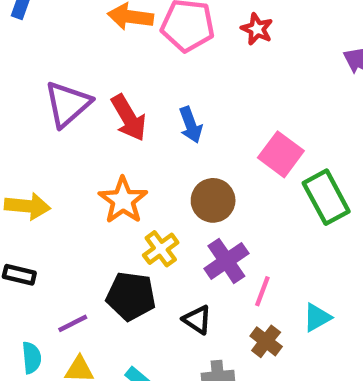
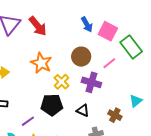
blue arrow: (191, 125) -> (87, 24), moved
purple cross: (226, 261) -> (91, 82), turned -30
pink line: (262, 291) -> (109, 63), moved, turned 40

